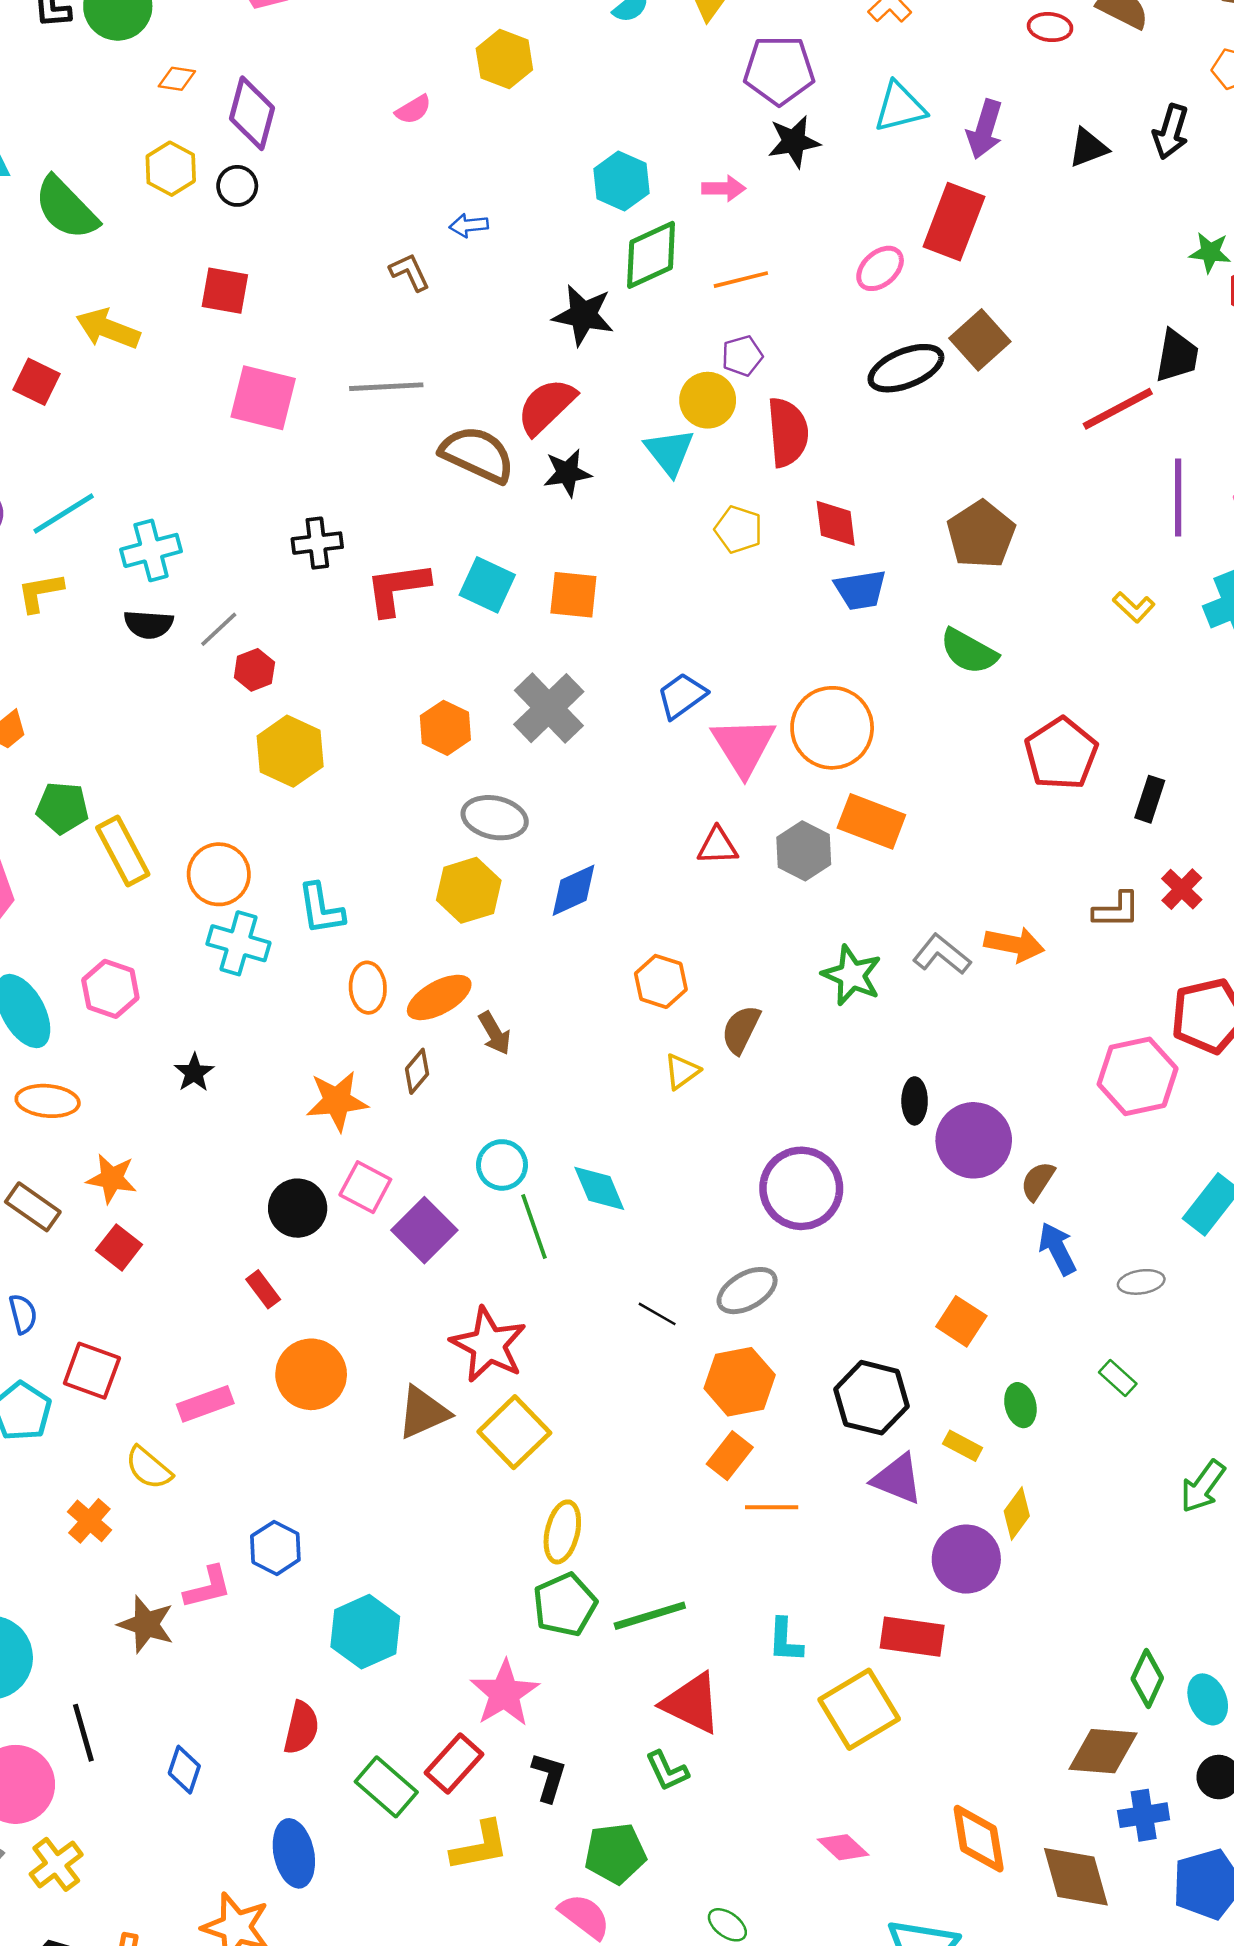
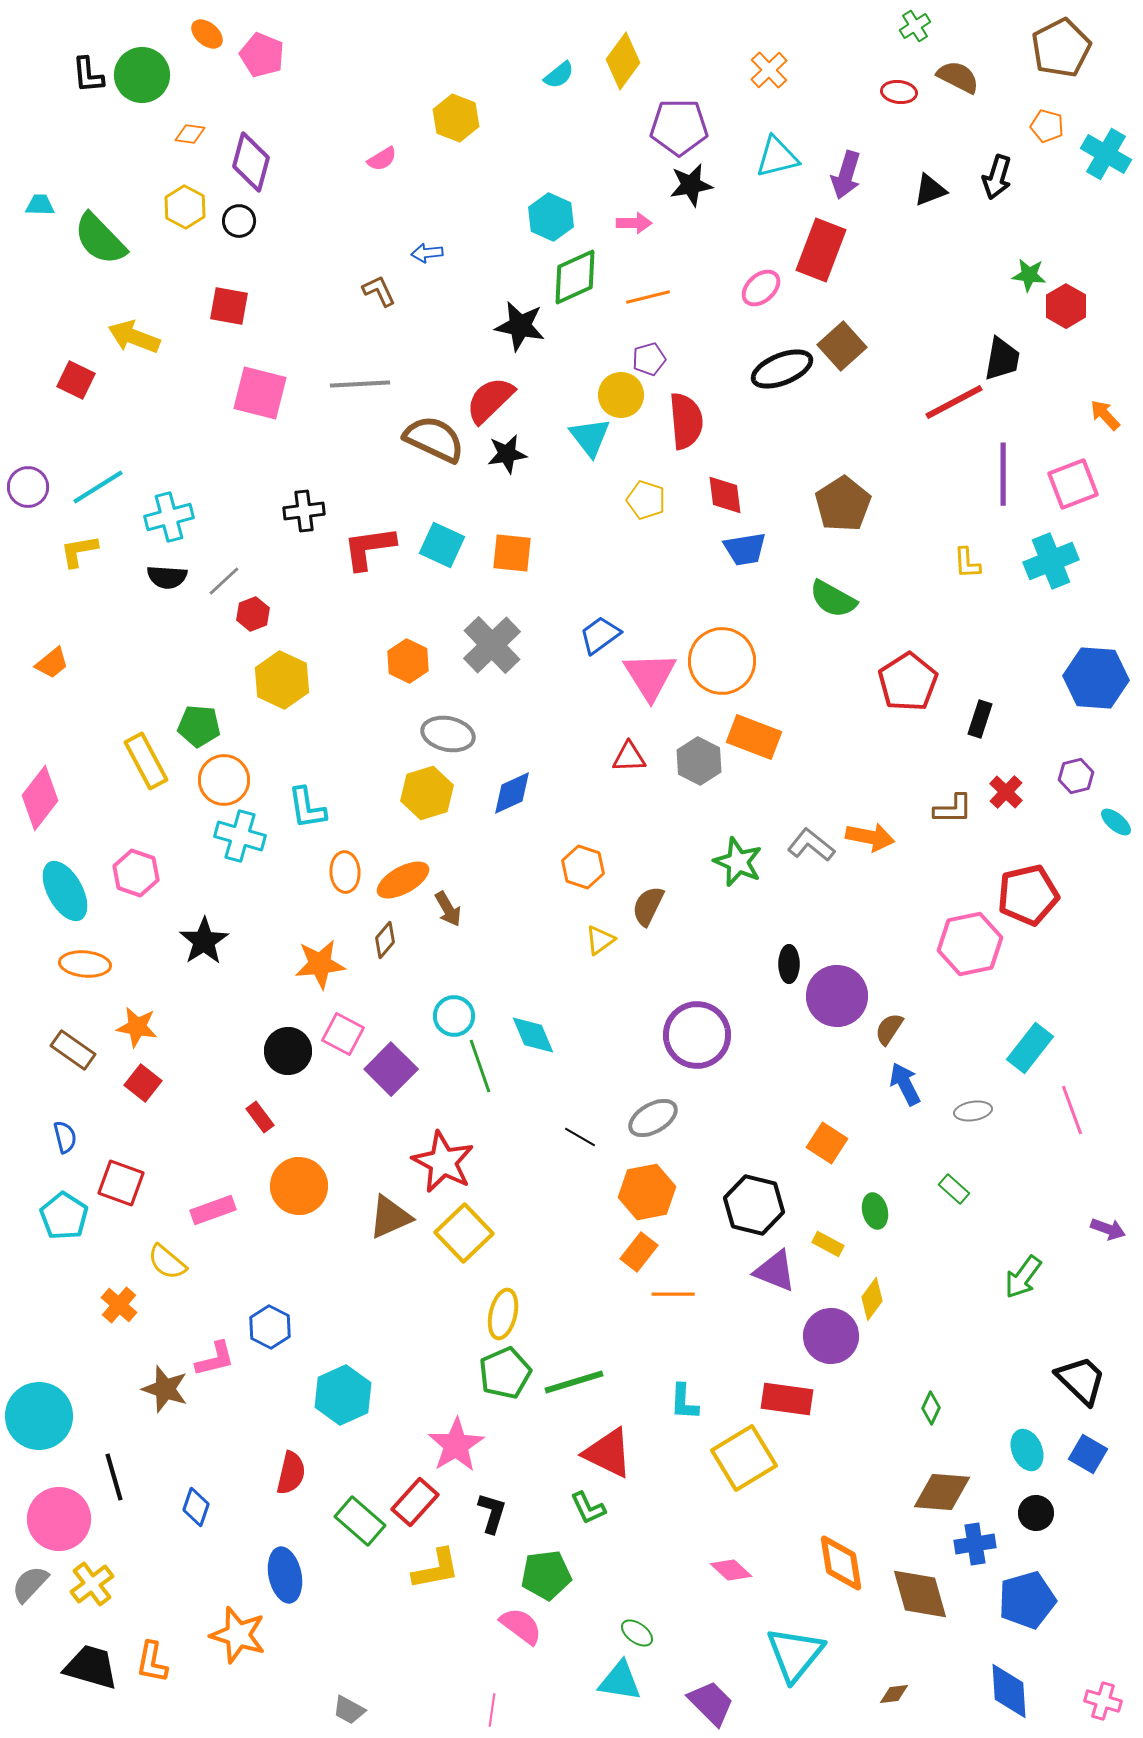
yellow L-shape: (1134, 607) -> (967, 563), turned 44
green pentagon: (62, 808) -> (199, 726), moved
black star: (194, 1073) -> (204, 941), size x1.5
green diamond: (1147, 1678) -> (931, 1408), moved, size x0.7

